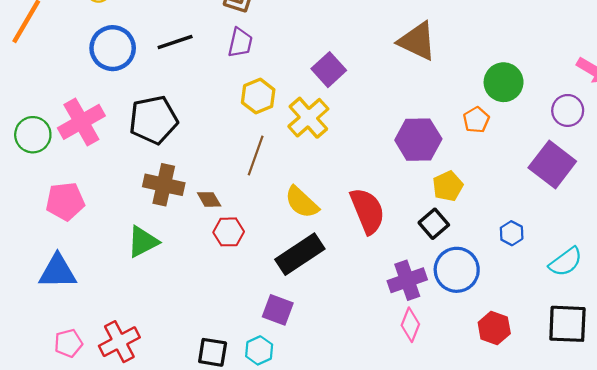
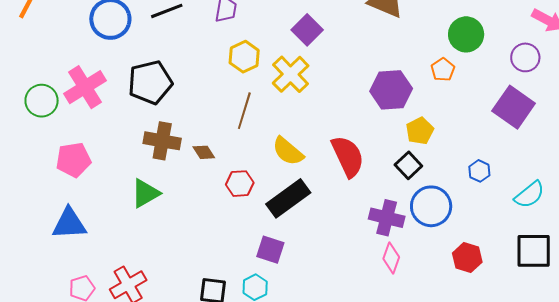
red hexagon: (229, 232) -> (240, 184), moved
purple cross: (407, 280) -> (387, 218), turned 36

